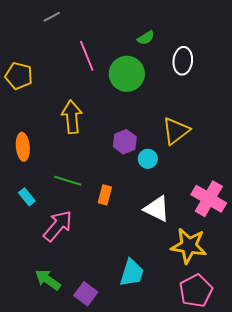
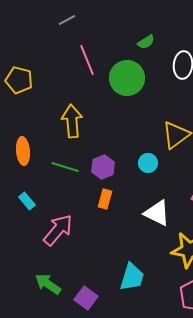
gray line: (52, 17) -> (67, 20), moved
purple hexagon: (125, 142) -> (103, 167), moved
green line: (68, 181) -> (65, 167), moved

